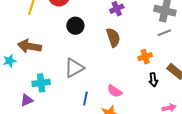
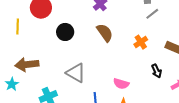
gray triangle: (74, 68) -> (76, 73), turned -45
black arrow: (153, 80) -> (157, 71), moved

